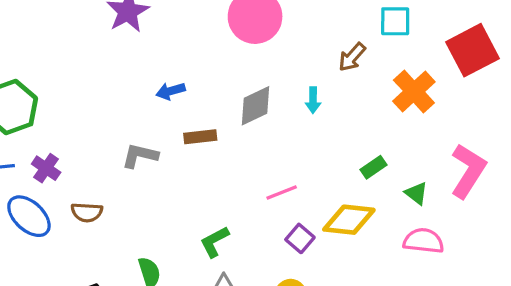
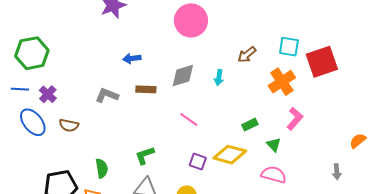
cyan square: (395, 21) -> (289, 47), moved
pink L-shape: (468, 171) -> (295, 119), moved, size x0.7
pink line: (282, 193) -> (189, 119), moved, turned 48
purple square: (300, 238) -> (198, 161), turned -30

